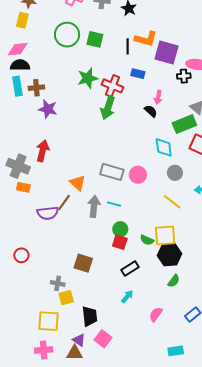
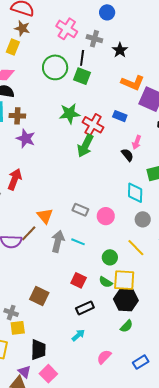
black line: (128, 46) -> (82, 58), moved
gray rectangle: (112, 172) -> (80, 210), size x0.7
green circle: (120, 229) -> (110, 257), moved

